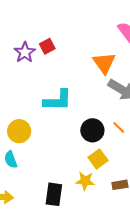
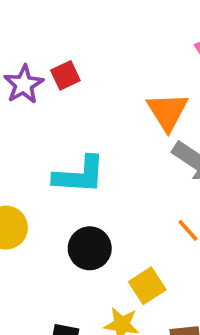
black circle: (92, 130) -> (90, 248), moved

